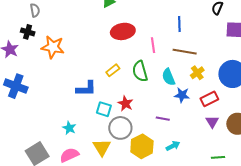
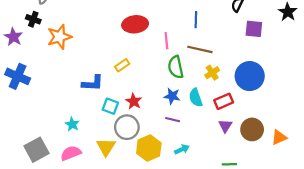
orange star: (53, 47) -> (59, 37), turned -30
green semicircle: (140, 71) -> (176, 67), moved
cyan semicircle: (169, 77) -> (196, 98), moved
blue star: (182, 95) -> (172, 96), moved

